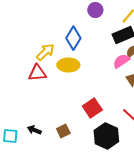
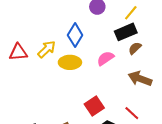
pink semicircle: (121, 61) -> (105, 58), moved
red triangle: (37, 73) -> (18, 52), moved

